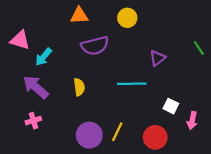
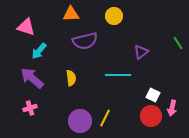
pink triangle: (20, 40) -> (26, 27), moved
red circle: (155, 137) -> (151, 116), moved

